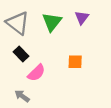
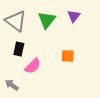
black rectangle: (21, 54) -> (19, 49), turned 56
gray arrow: (22, 96) -> (12, 85), moved

